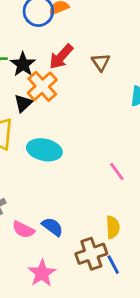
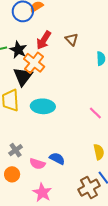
black triangle: (23, 103) -> (23, 77), size x1.5
brown cross: (91, 254) -> (89, 188), moved
pink star: (42, 273) -> (42, 193), moved

